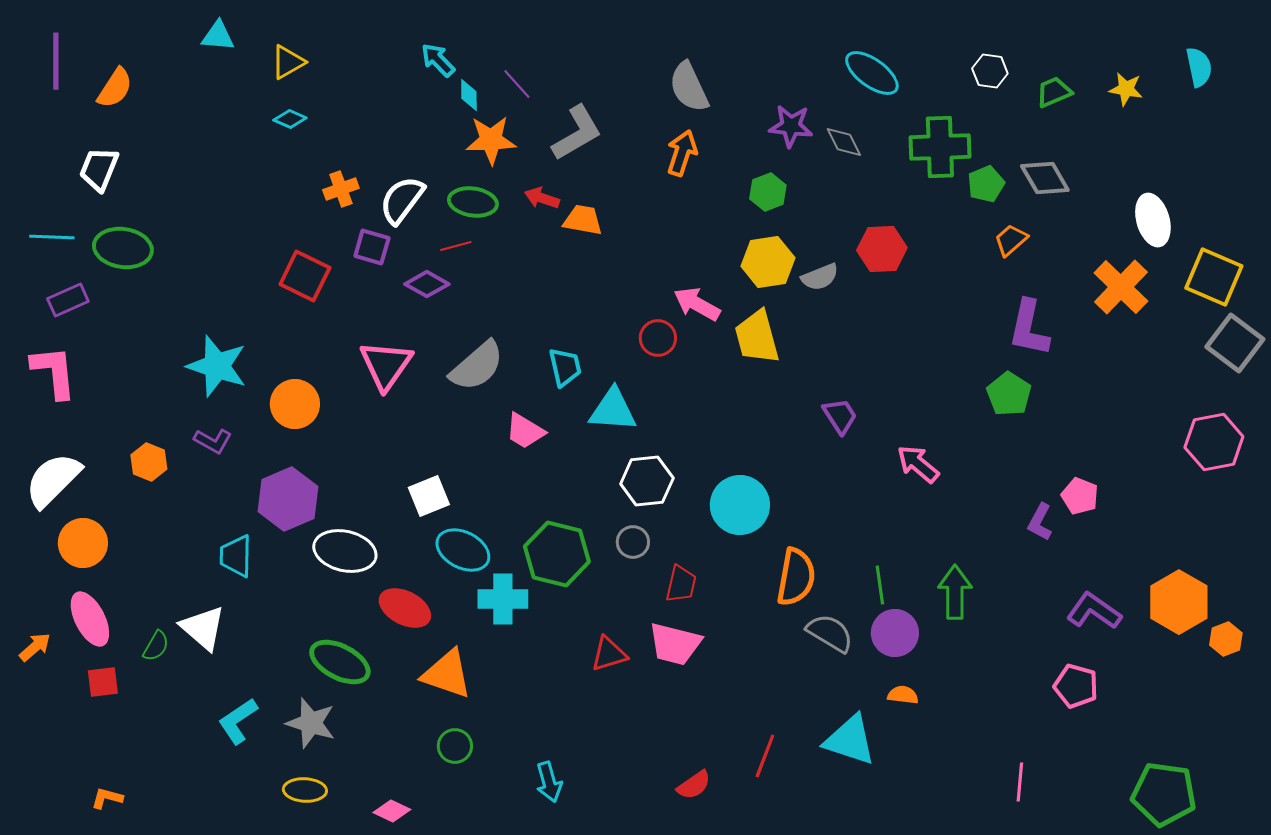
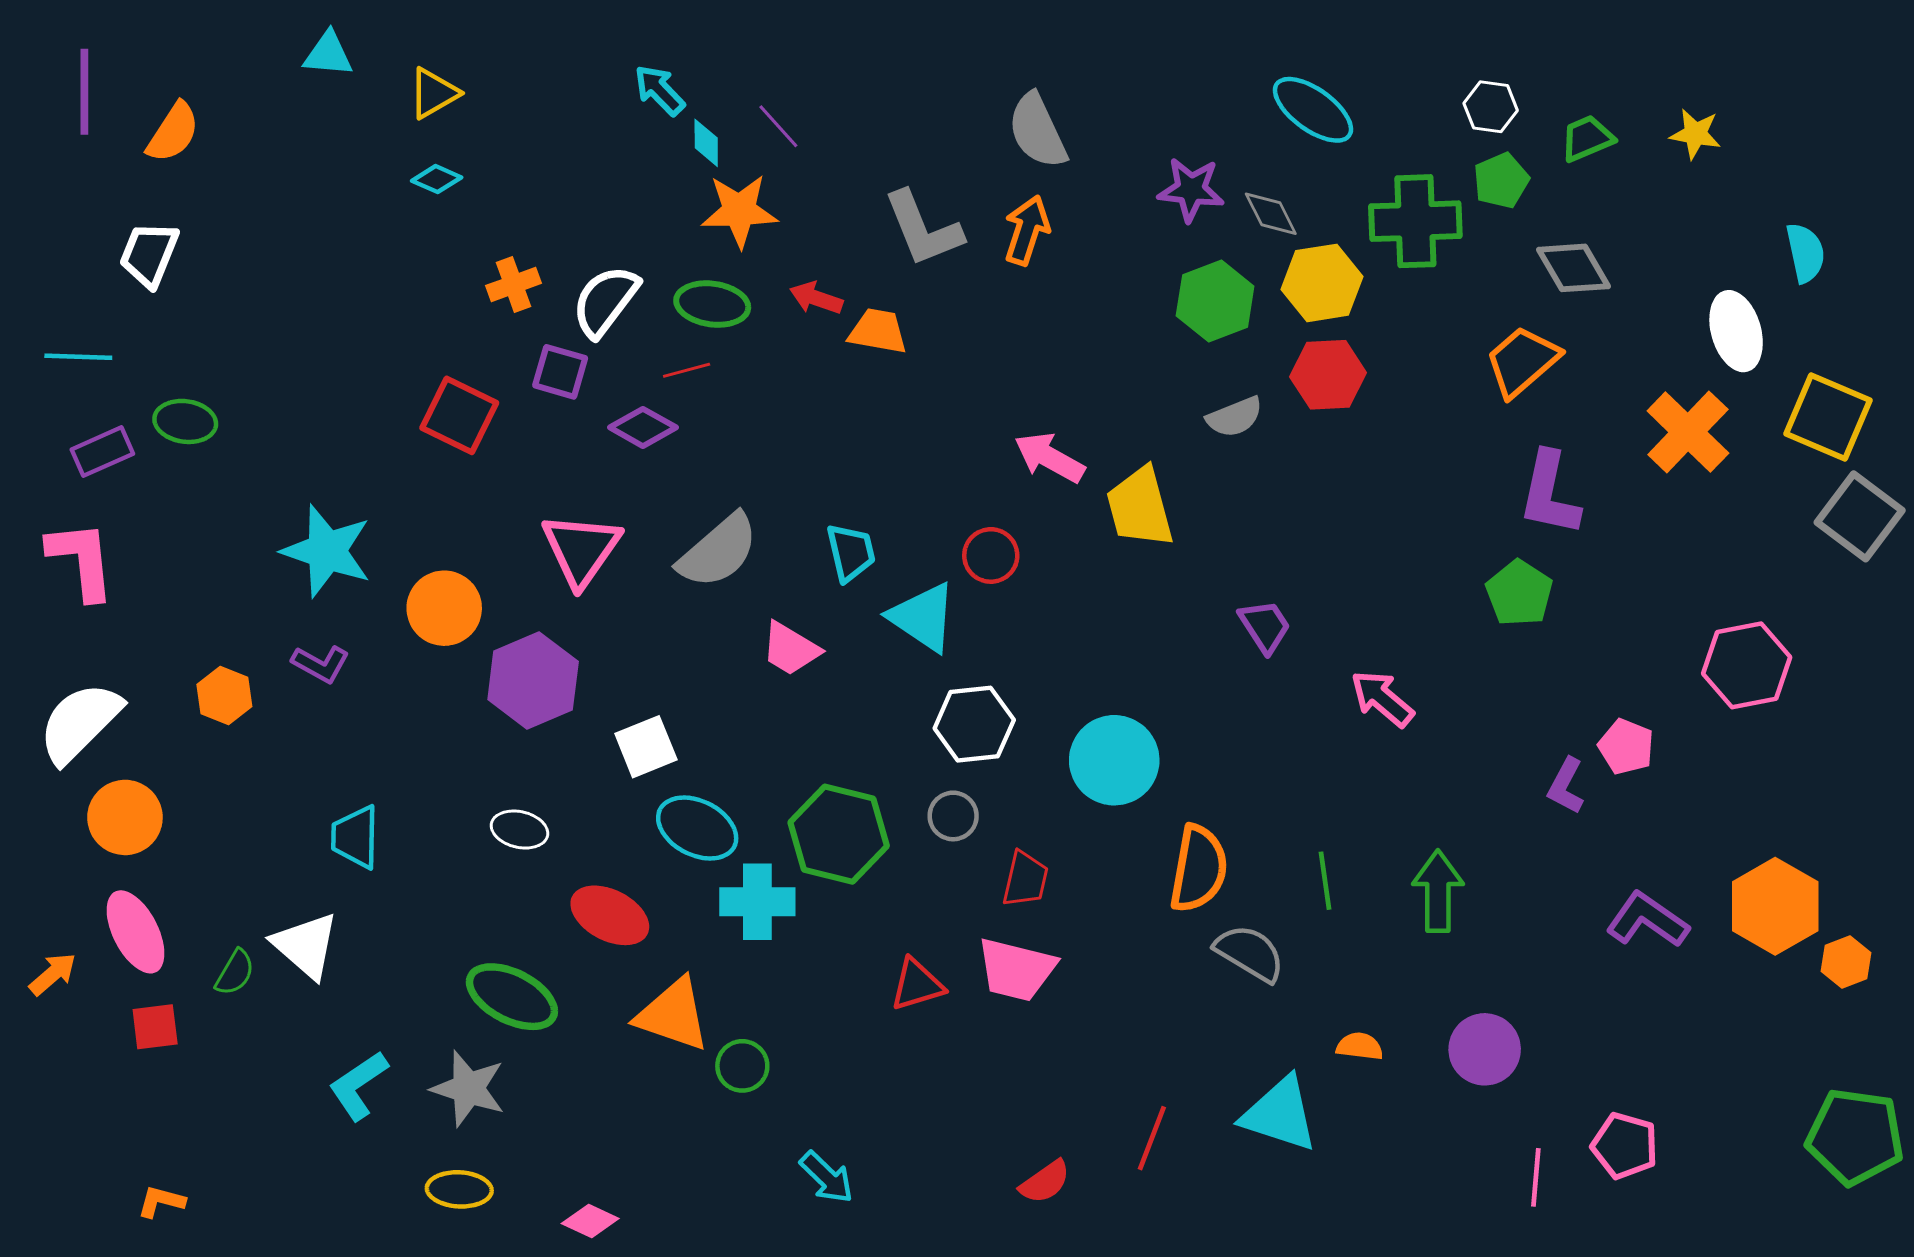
cyan semicircle: (1199, 67) -> (1805, 253), moved
gray L-shape: (577, 133) -> (923, 229), moved, turned 98
green pentagon: (986, 184) -> (1501, 181), moved
green hexagon: (768, 192) -> (1215, 301), moved, size x1.4
orange trapezoid: (1011, 240) -> (1522, 361), size x1.5
green ellipse: (123, 248) -> (185, 421), moved, size x0.7
yellow hexagon: (768, 262) -> (1322, 283), moved
red circle: (658, 338) -> (991, 555), moved
cyan triangle: (613, 410) -> (923, 617), turned 30
pink hexagon: (1214, 442) -> (1747, 665), moved
purple hexagon: (288, 499) -> (533, 680), moved
white ellipse: (345, 551) -> (519, 830), size x0.6
purple circle: (895, 633) -> (1485, 1049), moved
pink pentagon: (1076, 686) -> (1625, 1146), moved
green circle: (455, 746) -> (742, 1066), moved
cyan arrow: (549, 782) -> (827, 1177), turned -30
green pentagon: (1164, 794) -> (1855, 1137), moved

